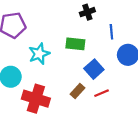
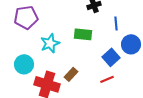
blue square: (94, 69) -> (111, 57), moved
brown rectangle: (77, 91) -> (71, 74), moved

